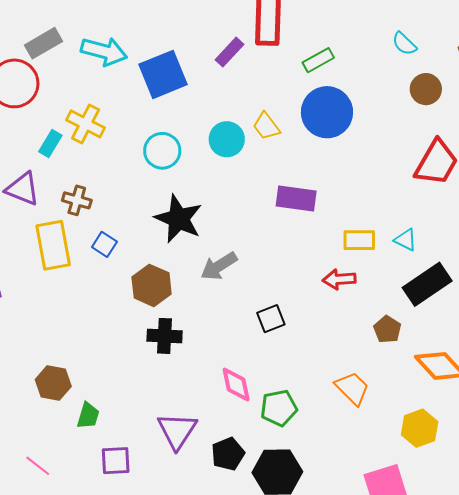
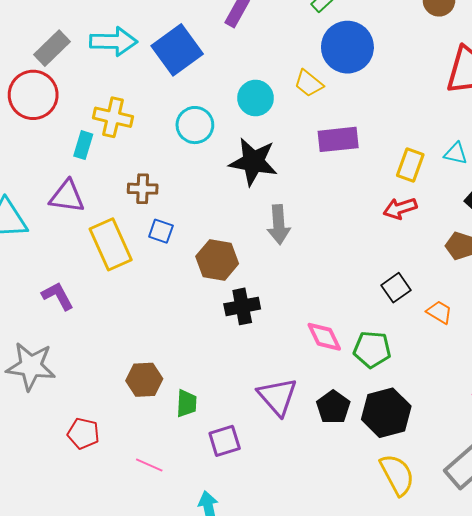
yellow trapezoid: (266, 126) -> (309, 83), moved
brown cross: (77, 200) -> (143, 189), moved
black star: (178, 219) -> (253, 162), moved
yellow rectangle: (359, 240) -> (410, 165), turned -56
gray arrow: (219, 266) -> (279, 225), turned -48
black square: (271, 319) -> (396, 288), moved
orange trapezoid: (352, 388) -> (439, 312), size x0.7
green pentagon: (279, 408) -> (372, 349), turned 30

